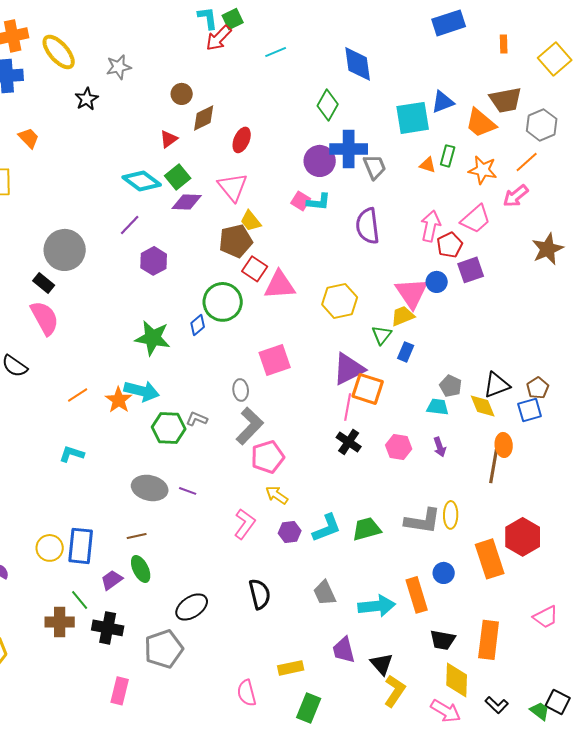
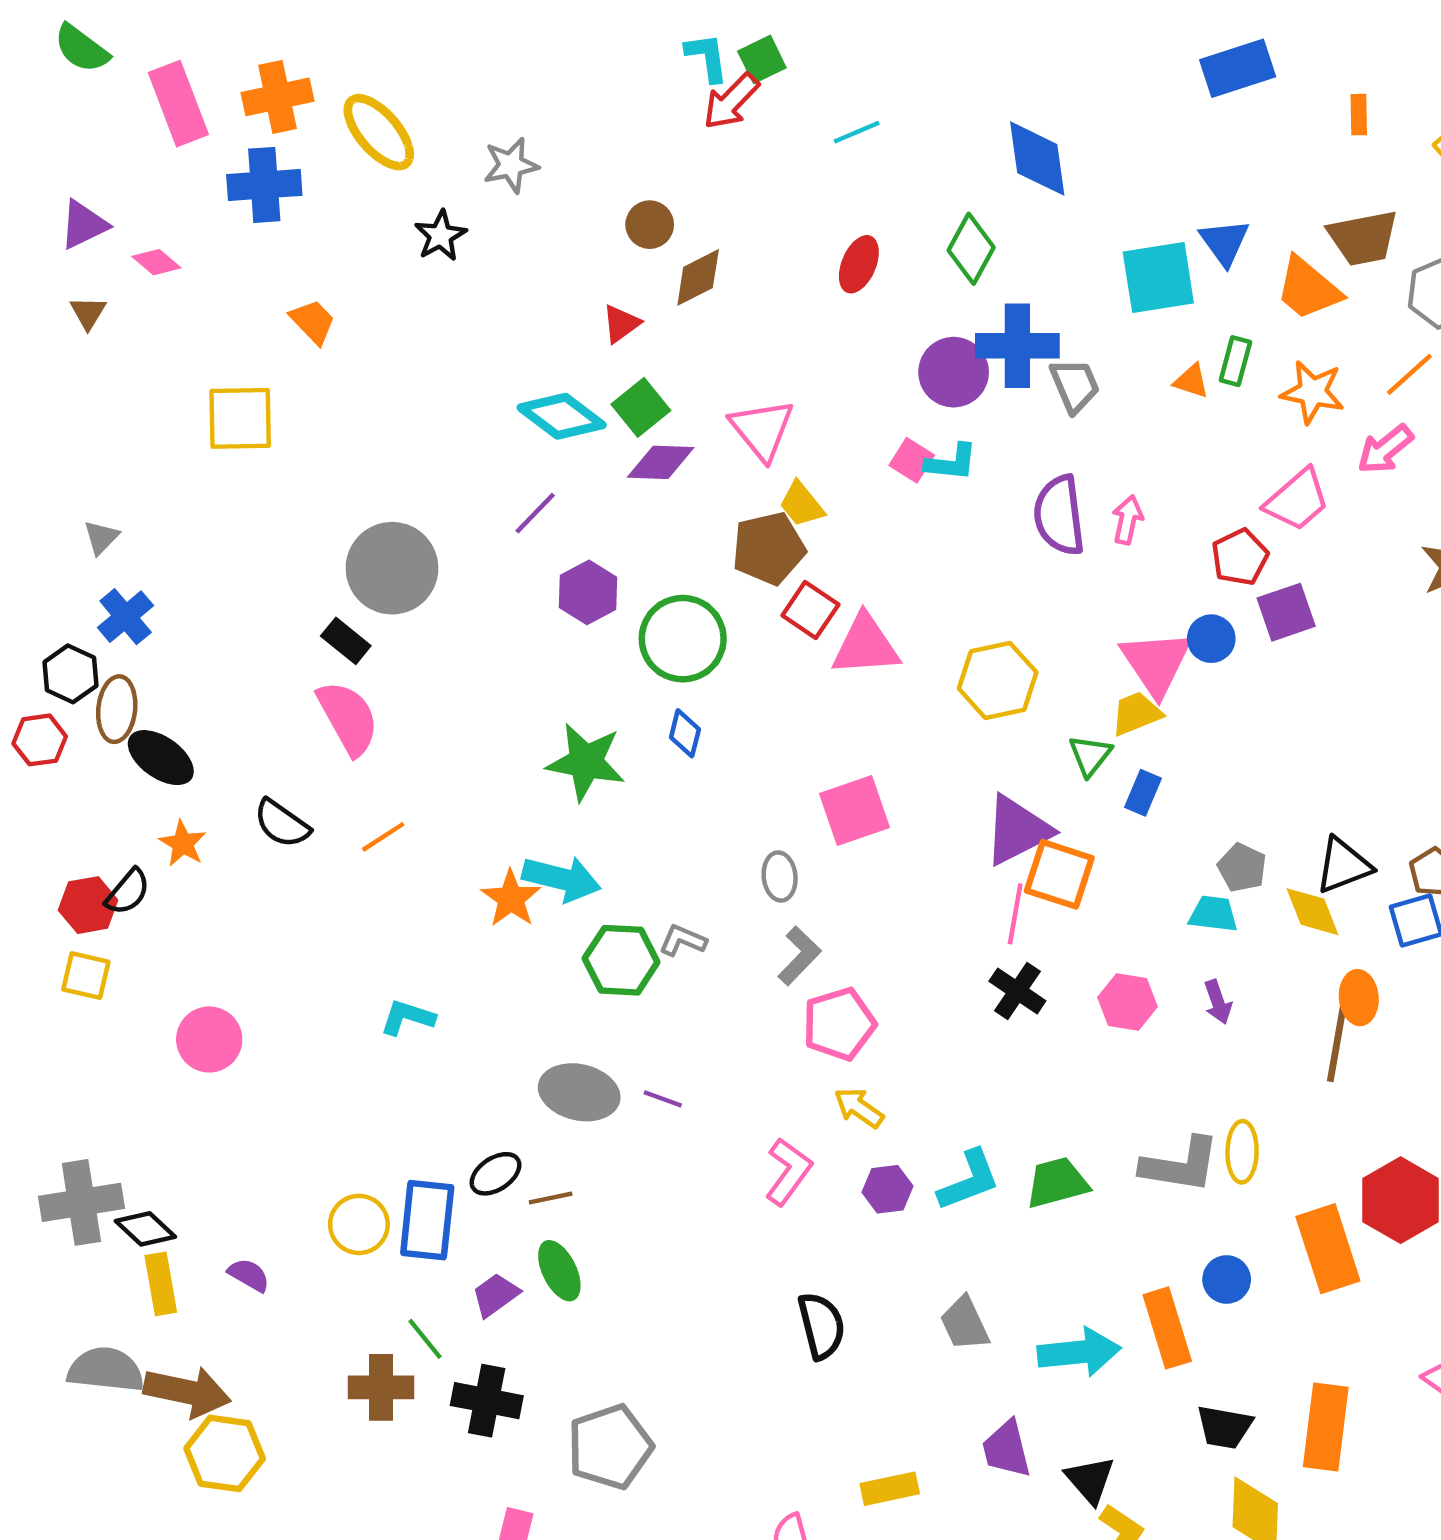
blue triangle: (443, 102) -> (1224, 242), turned -45
red ellipse: (242, 140) -> (859, 264), moved
pink arrow: (431, 226) -> (1128, 520), moved, size x0.7
green circle: (223, 302) -> (683, 639), moved
blue diamond: (198, 325) -> (685, 733), turned -35
orange line: (78, 395) -> (383, 837), moved
gray L-shape: (250, 426) -> (799, 956), size x0.7
black ellipse: (192, 607) -> (496, 1174), moved, size x0.7

